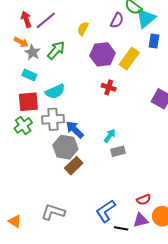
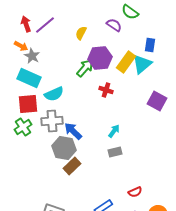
cyan triangle: (146, 18) -> (142, 64), moved
purple semicircle: (117, 20) -> (114, 25), turned -84
green arrow: (56, 50) -> (85, 68), moved
cyan rectangle: (29, 75) -> (29, 78), size x1.6
cyan arrow: (110, 136) -> (114, 131), moved
red semicircle: (144, 200) -> (135, 192), moved

